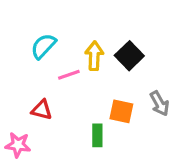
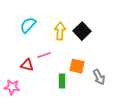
pink line: (69, 75) -> (44, 55), moved
gray arrow: (160, 103) -> (99, 77), moved

